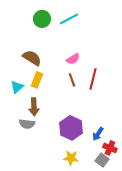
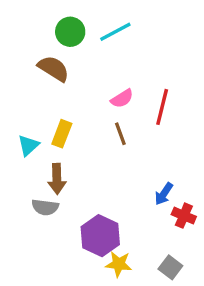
brown semicircle: (32, 58) -> (53, 69), moved
red line: (93, 79) -> (162, 107), moved
purple hexagon: (71, 128) -> (100, 236), moved
blue arrow: (98, 134) -> (164, 194), moved
red cross: (110, 148) -> (184, 216), moved

